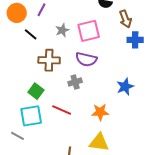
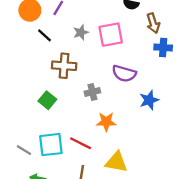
purple semicircle: (86, 59) -> (124, 73), moved
red line: (62, 110) -> (81, 143), moved
orange star: (100, 112) -> (106, 122), moved
cyan square: (31, 116) -> (51, 145), moved

